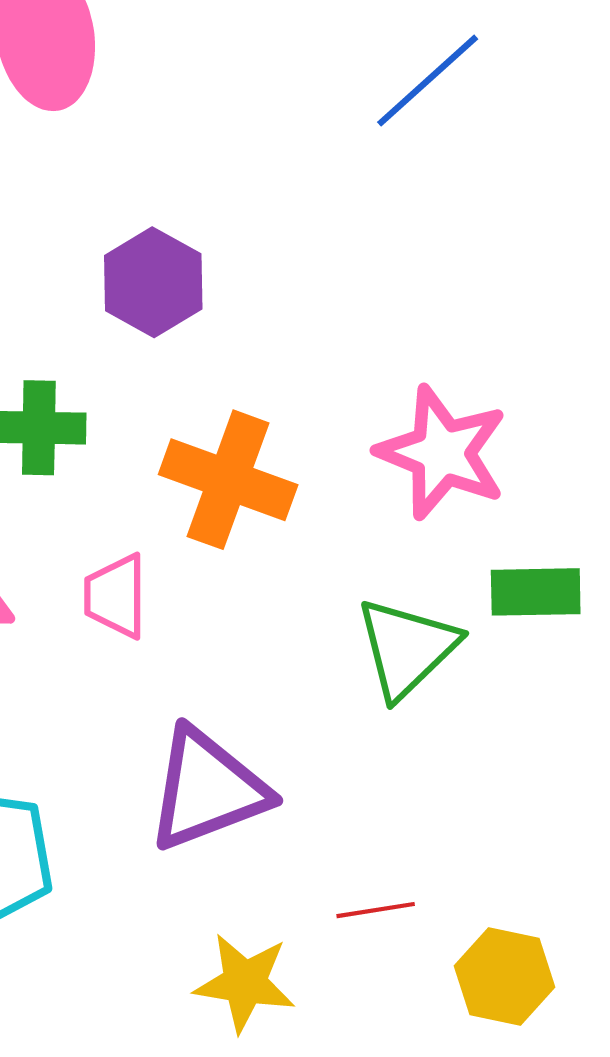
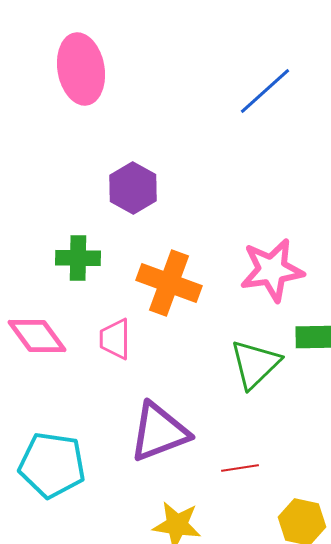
pink star: (442, 453) -> (272, 270), turned -30
red line: (376, 910) -> (240, 468), moved

